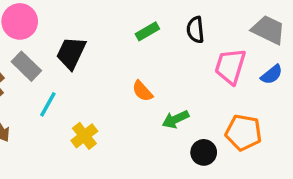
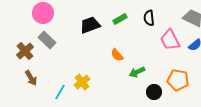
black trapezoid: (71, 53) -> (90, 25), moved, turned 45
pink trapezoid: (230, 66) -> (170, 40), turned -45
cyan line: (48, 104) -> (60, 92), moved

